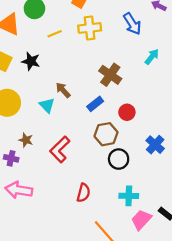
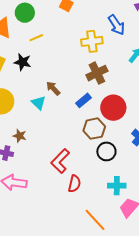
yellow cross: (90, 28) -> (92, 41), moved
yellow line: (55, 34) -> (36, 38), moved
brown cross: (110, 75) -> (97, 73), turned 30
red circle: (127, 112) -> (113, 108), size x1.6
red L-shape: (60, 149) -> (60, 161), moved

